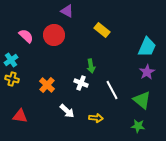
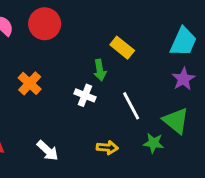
yellow rectangle: (102, 30) -> (122, 48), moved
orange cross: (47, 85) -> (30, 83), moved
white arrow: (67, 111) -> (48, 151), moved
green star: (138, 126) -> (154, 143), moved

